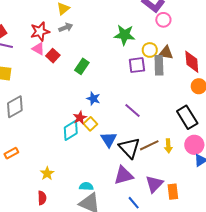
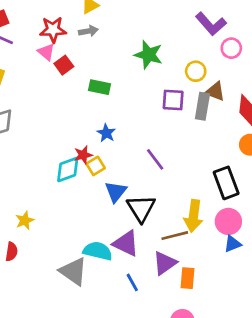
pink circle: (163, 20) -> (231, 48), moved
green star: (124, 35) -> (148, 55), moved
yellow circle: (150, 50) -> (196, 71), moved
green rectangle: (82, 66) -> (99, 87), turned 56
brown line: (149, 145) -> (175, 236), moved
yellow arrow: (168, 146) -> (194, 216), size x1.6
purple triangle: (124, 175) -> (126, 243), turned 30
cyan semicircle: (86, 186) -> (98, 251), moved, size x1.5

